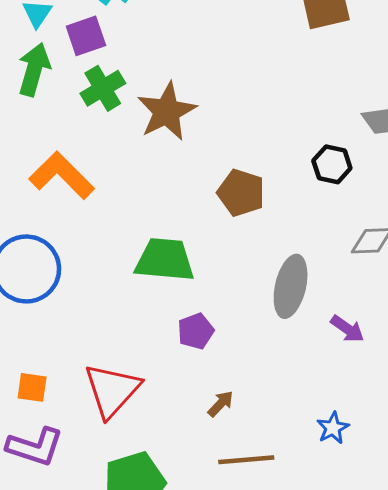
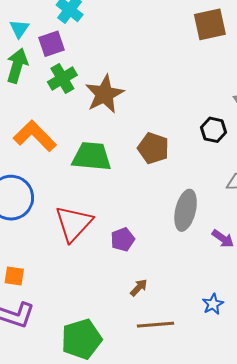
green trapezoid: (165, 260) -> (92, 156), moved
red triangle: (112, 390) -> (74, 223), moved

